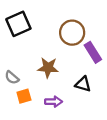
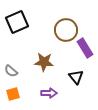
black triangle: (83, 84) -> (76, 77), turned 35
orange square: (24, 96) -> (13, 94), moved

